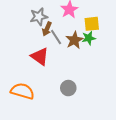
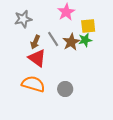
gray star: (39, 17) -> (23, 19), moved
brown arrow: (47, 29) -> (35, 42), moved
orange semicircle: (22, 91) -> (33, 84), moved

